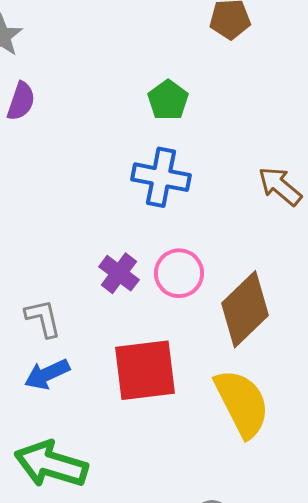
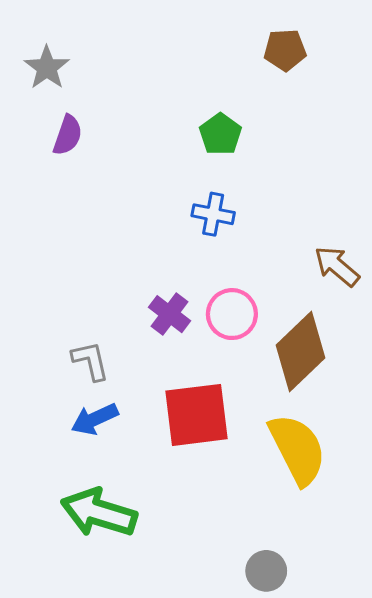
blue cross: (161, 177) -> (213, 214), size x0.7
brown arrow: (280, 186) -> (337, 266), moved

